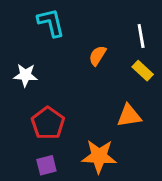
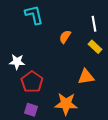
white star: (25, 75) -> (17, 62), moved
purple square: (46, 165) -> (31, 110), turned 32

